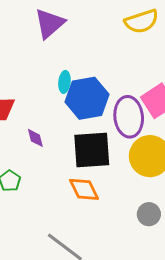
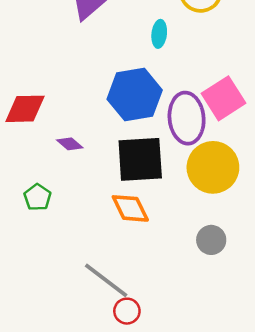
cyan ellipse: (64, 82) -> (159, 34), moved
purple diamond: (35, 138) -> (70, 144), turned -35

